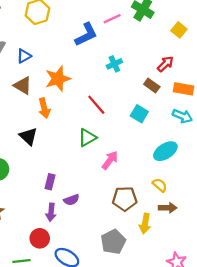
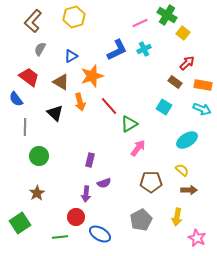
yellow square: (179, 30) -> (183, 33), moved
blue L-shape: (86, 35) -> (117, 50), moved
blue triangle: (24, 56) -> (71, 56), moved
cyan cross: (114, 64) -> (144, 49), moved
red line: (96, 105) -> (109, 106), moved
black triangle: (28, 136) -> (55, 113), moved
green triangle: (87, 138) -> (129, 124), moved
purple rectangle: (50, 182) -> (90, 160), moved
yellow arrow: (145, 224) -> (177, 217), moved

